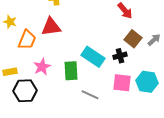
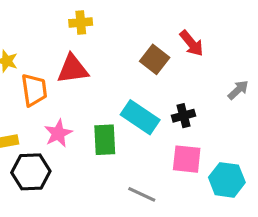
brown square: (133, 39) -> (155, 59), moved
orange trapezoid: (27, 40) -> (34, 90), turned -30
cyan hexagon: (147, 82) -> (227, 180), moved
gray line: (90, 95) -> (142, 194), moved

